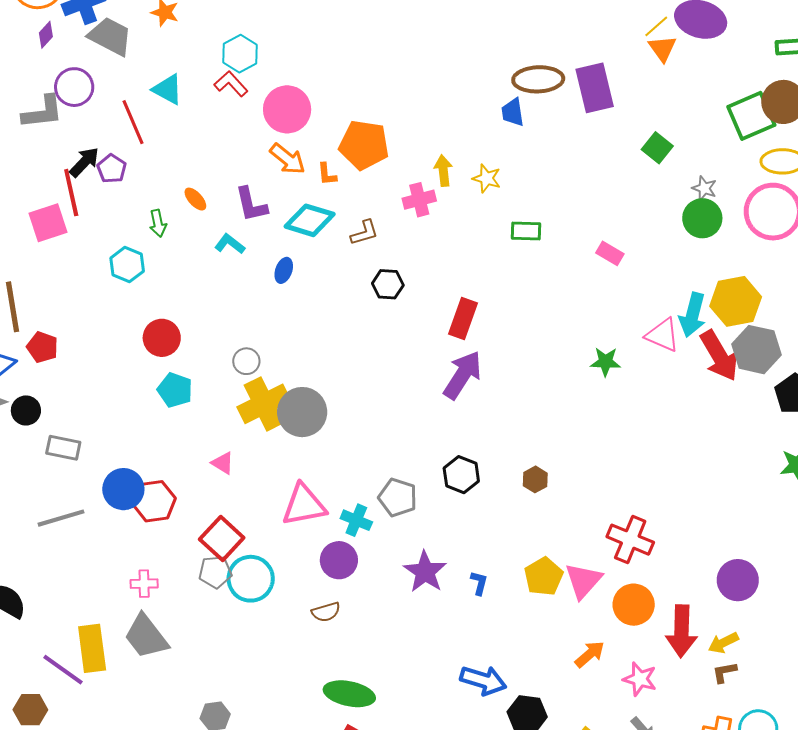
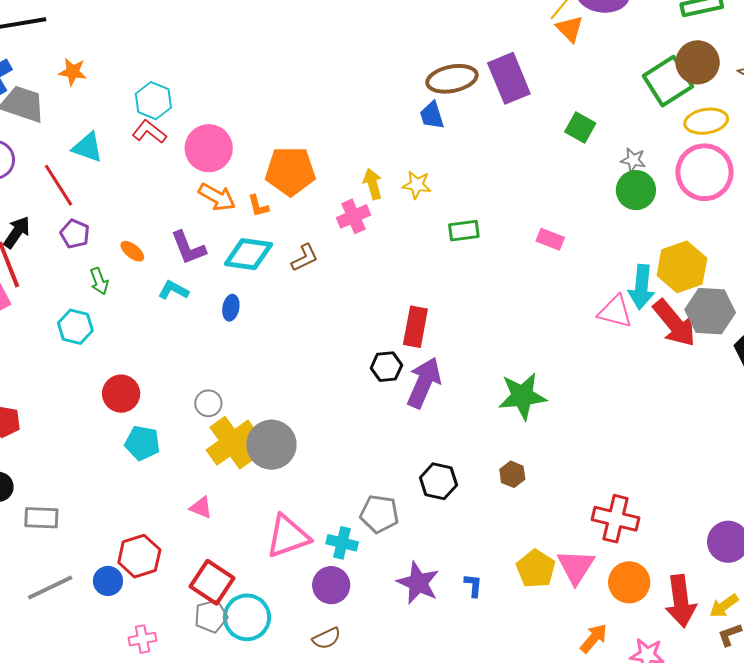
purple pentagon: (112, 169) -> (75, 234), moved
black hexagon: (388, 284) -> (386, 367), moved
green star: (605, 362) -> (522, 396), moved, size x1.6
blue circle: (123, 489) -> (108, 581), moved, size x0.7

